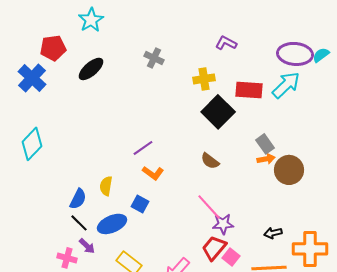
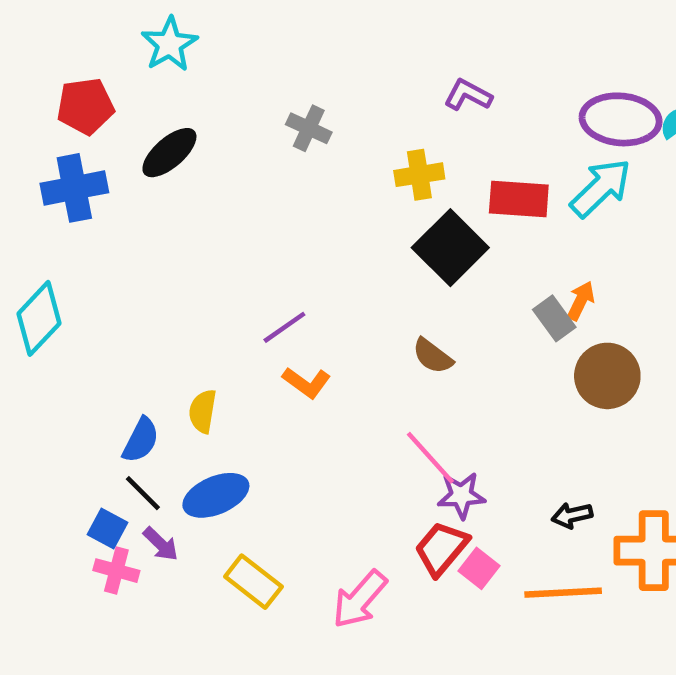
blue cross: (32, 78) -> (74, 188), moved, turned 36
orange arrow: (266, 159) -> (581, 301), moved, turned -54
blue square: (140, 204) -> (108, 529), moved

